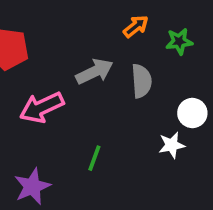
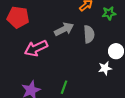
green line: (94, 158) -> (64, 87), moved

